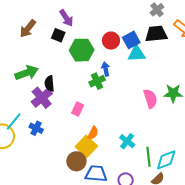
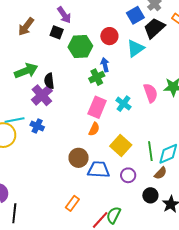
black trapezoid: (156, 34) -> (154, 28), turned -35
blue square: (131, 40) -> (135, 15), moved
cyan triangle: (137, 54) -> (135, 48), turned -30
pink rectangle: (78, 109) -> (97, 107), moved, size x1.5
cyan line: (14, 122) -> (15, 120), turned 42
cyan cross: (127, 141) -> (123, 104), moved
yellow square: (86, 146) -> (121, 146), moved

